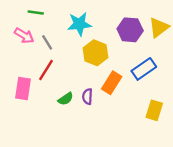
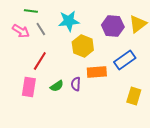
gray line: (47, 42) -> (41, 29), moved
orange rectangle: (112, 83) -> (97, 72), turned 54
pink rectangle: (23, 88) -> (29, 87), moved

